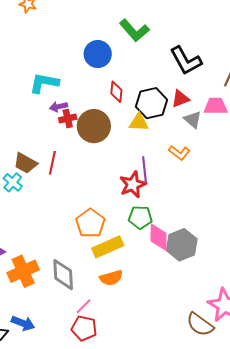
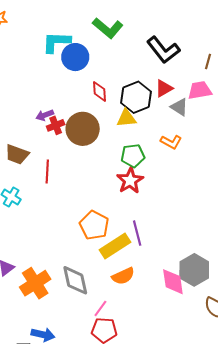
cyan L-shape: (44, 83) -> (56, 42), moved
brown trapezoid: (25, 163) -> (17, 154), moved
purple line: (145, 169) -> (137, 233), moved
green pentagon: (140, 217) -> (133, 156), moved
pink diamond: (159, 237) -> (173, 282), moved
gray hexagon: (182, 245) -> (194, 270), moved

